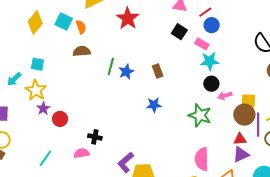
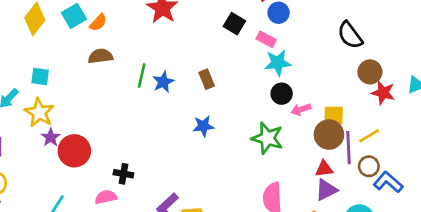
cyan square: (64, 21) -> (74, 16), turned 36
orange semicircle: (81, 27) -> (98, 23), turned 64
red circle: (60, 119) -> (74, 151), size x1.5

